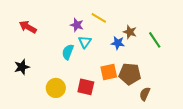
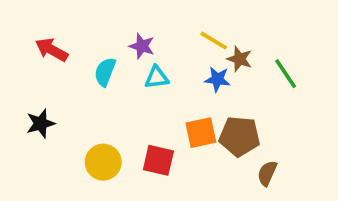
yellow line: (99, 18) -> (214, 41), moved
cyan triangle: (85, 42) -> (157, 77), turned 48
cyan semicircle: (68, 52) -> (105, 72), moved

